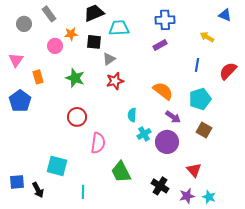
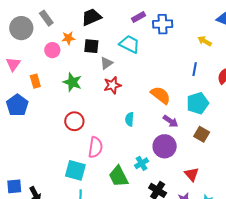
gray circle: (24, 24) -> (21, 28), size x1.5
cyan trapezoid: (119, 28) -> (129, 44), moved, turned 30
purple rectangle: (160, 45) -> (139, 17), moved
cyan cross: (144, 134) -> (142, 163), moved
cyan square: (57, 166) -> (75, 170), moved

